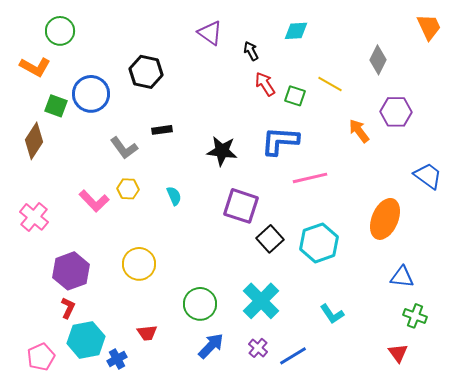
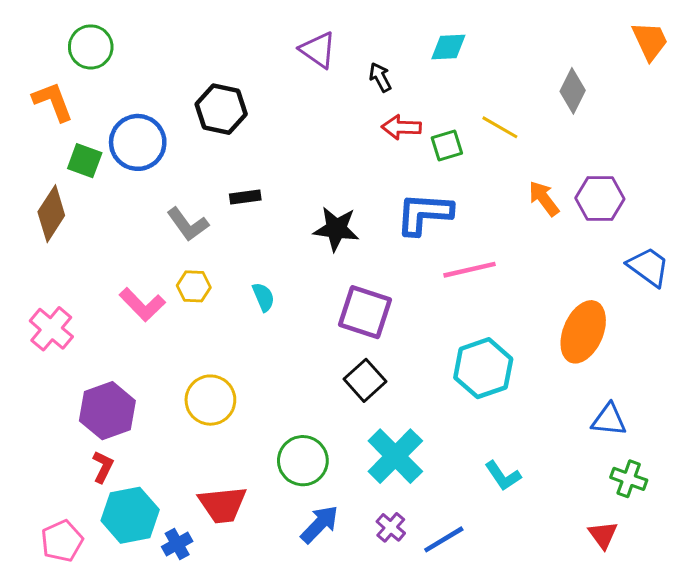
orange L-shape: (35, 67) -> (53, 102), turned -140
red arrow: (265, 84) -> (401, 127), turned -55
green square: (295, 96) -> (447, 145), turned -35
purple hexagon: (396, 112) -> (600, 199), moved
black square: (270, 239) -> (365, 380), moved
red trapezoid: (147, 333) -> (223, 505), size x1.6

